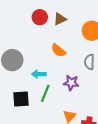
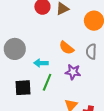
orange semicircle: (58, 50) -> (67, 48), moved

